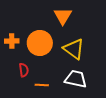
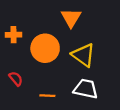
orange cross: (12, 41) -> (14, 35), moved
red semicircle: (24, 70) -> (16, 79), moved, turned -32

